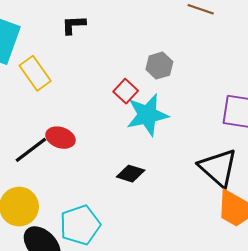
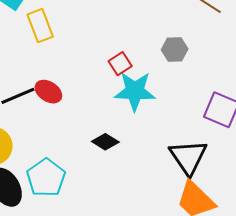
gray hexagon: (159, 66) -> (175, 49), moved
cyan pentagon: (80, 225) -> (46, 178), turned -30

